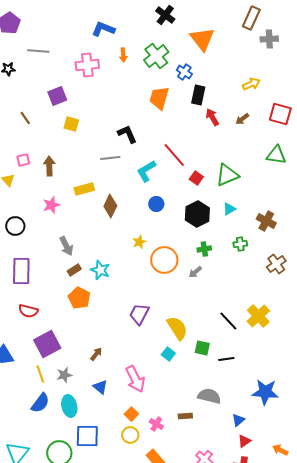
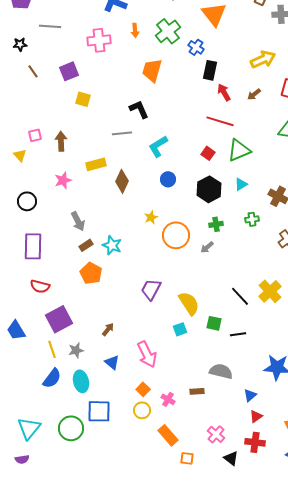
yellow arrow: (251, 84) -> (263, 59), size x1.4
orange trapezoid: (159, 98) -> (152, 70), moved
brown line: (25, 118) -> (33, 71), moved
red line: (174, 155) -> (220, 121), moved, turned -32
cyan square: (168, 354) -> (180, 329), turned 32

